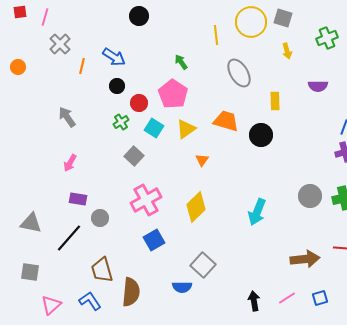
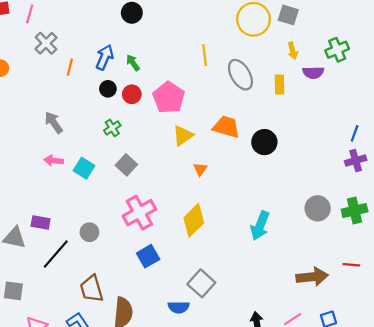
yellow line: (216, 35) -> (205, 55), moved
green cross: (327, 38) -> (337, 50), moved
blue arrow: (114, 57) -> (105, 57), turned -100
green arrow: (181, 62) -> (133, 63), moved
purple semicircle: (318, 86) -> (313, 73), moved
yellow rectangle: (275, 101) -> (280, 84), moved
red circle: (139, 103) -> (132, 94), moved
cyan square: (154, 128) -> (84, 168), moved
pink arrow: (70, 163) -> (54, 161), moved, turned 66
purple rectangle: (78, 199) -> (41, 222), moved

